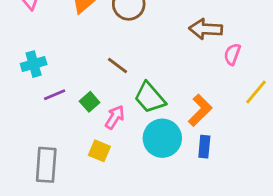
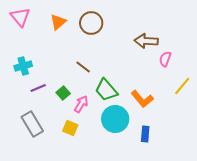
orange L-shape: (200, 110) -> (142, 99), turned 95
blue rectangle: (204, 147) -> (145, 134), moved
gray rectangle: (46, 165) -> (32, 124), moved, turned -35

